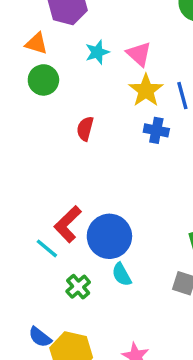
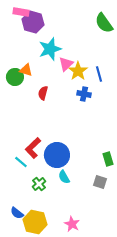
orange triangle: (36, 43) -> (26, 70), moved
cyan star: (97, 52) -> (50, 49), size x1.6
pink triangle: (139, 54) -> (66, 64), moved, turned 35
green circle: (43, 80) -> (15, 77), moved

